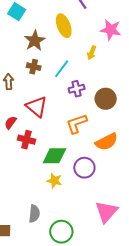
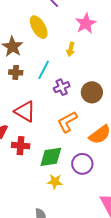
pink star: (111, 30) -> (86, 23), turned -30

